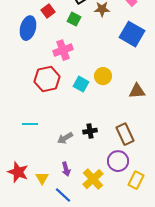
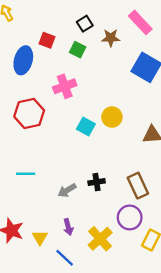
red square: (48, 11) -> (47, 40), turned -32
red hexagon: (47, 79) -> (29, 113), moved

